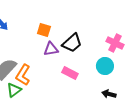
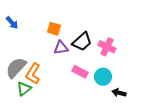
pink cross: (115, 43) -> (107, 47), moved
cyan circle: (105, 66) -> (103, 77), moved

